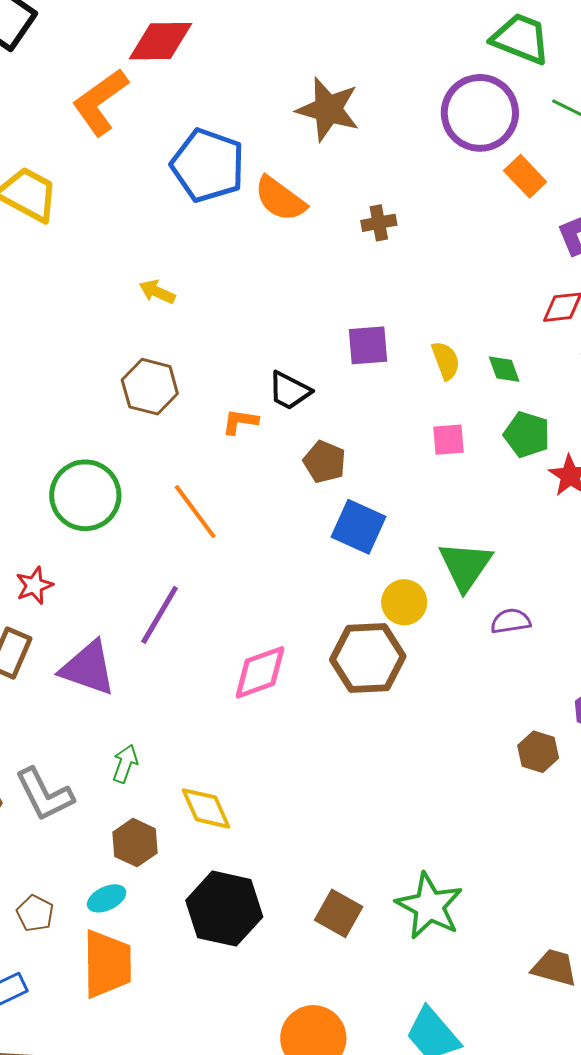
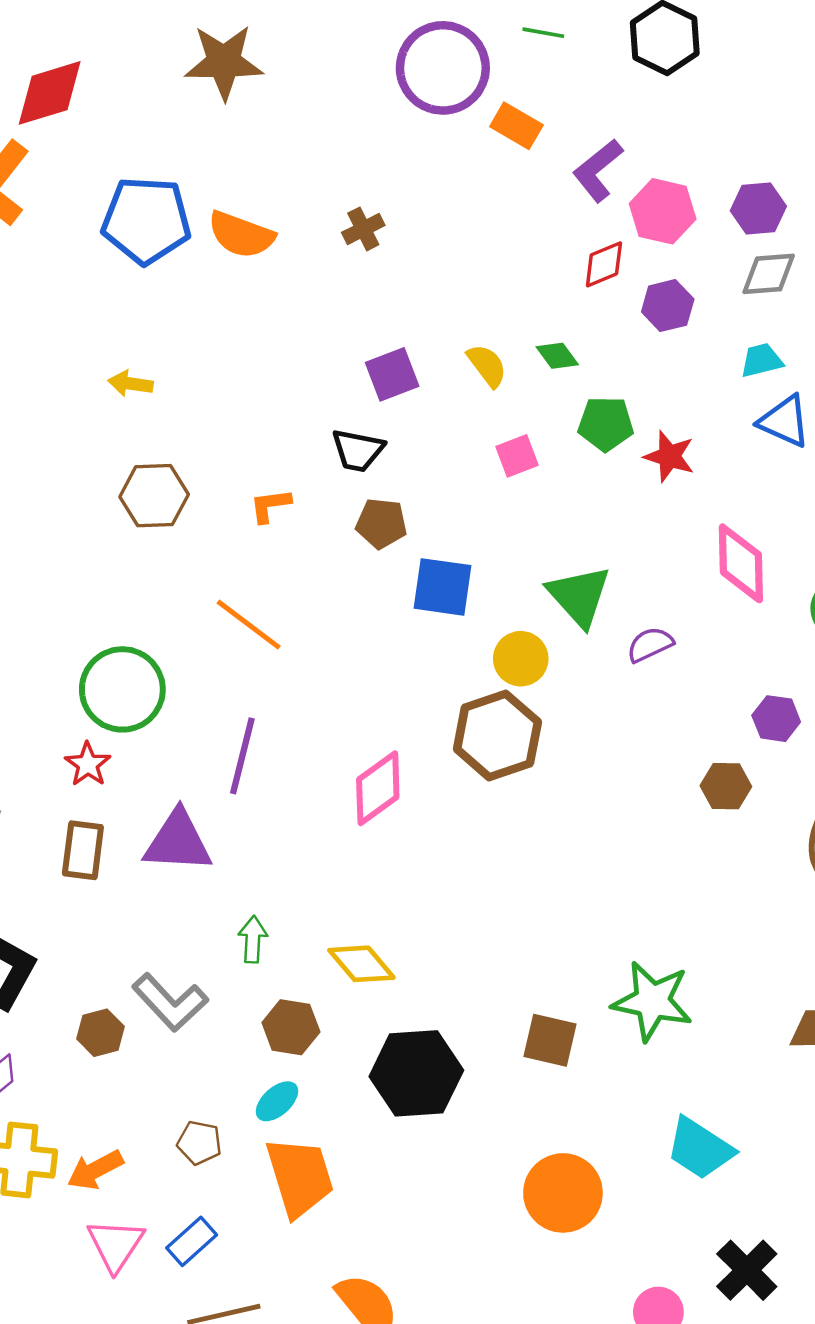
brown star: (328, 109) -> (224, 62), moved
black trapezoid: (289, 391) -> (358, 450), moved
green circle: (85, 495) -> (122, 689), moved

